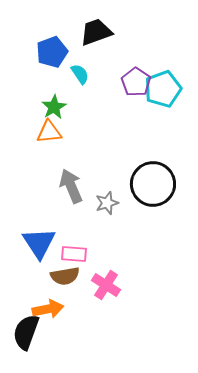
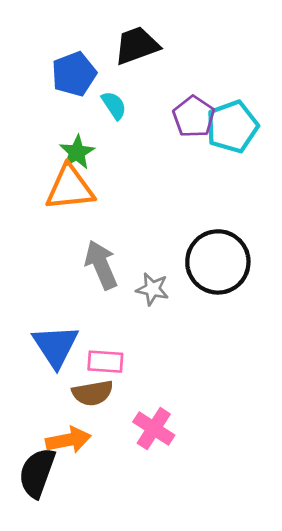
orange triangle: (49, 132) -> (70, 188), size x1.4
gray star: (107, 203) -> (152, 289), turned 30
pink cross: (106, 285) -> (154, 429), moved

